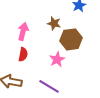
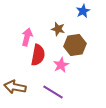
red semicircle: (23, 54) -> (38, 55), moved, size x1.5

